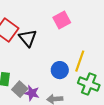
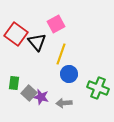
pink square: (62, 20) -> (56, 24), moved
yellow line: (80, 61) -> (61, 54), moved

